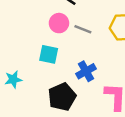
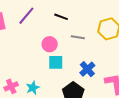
pink circle: (59, 23) -> (50, 44), moved

